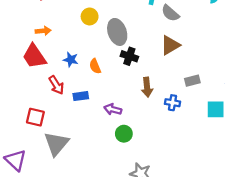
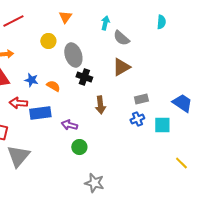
orange semicircle: (95, 66) -> (53, 86), turned 144
red arrow: (56, 85) -> (18, 103), turned 126
blue rectangle: (81, 96) -> (40, 113), size x1.5
blue cross: (173, 103) -> (137, 119), moved, turned -32

